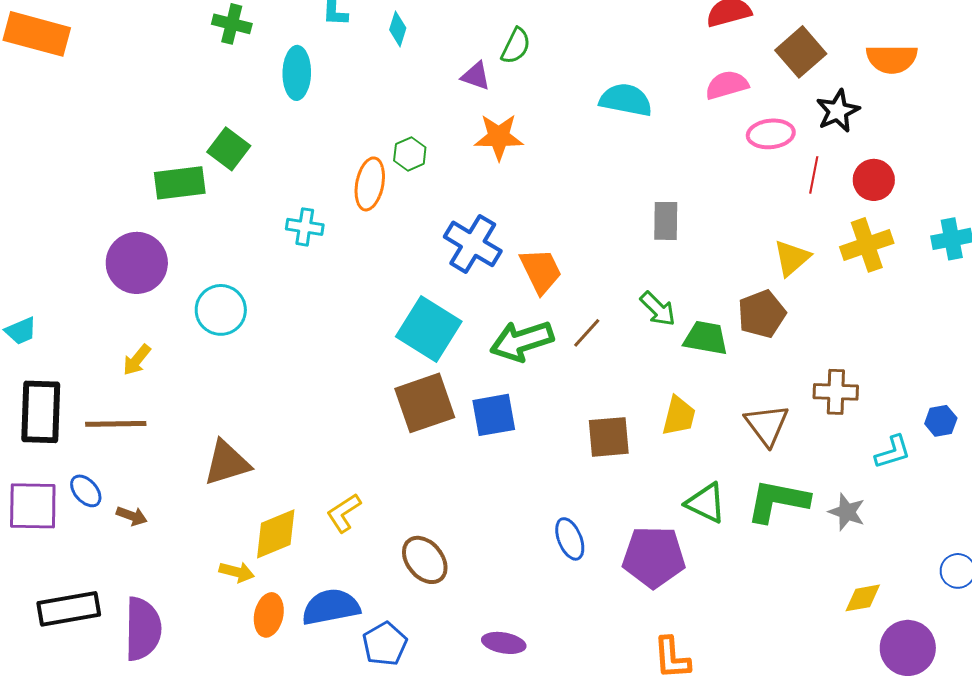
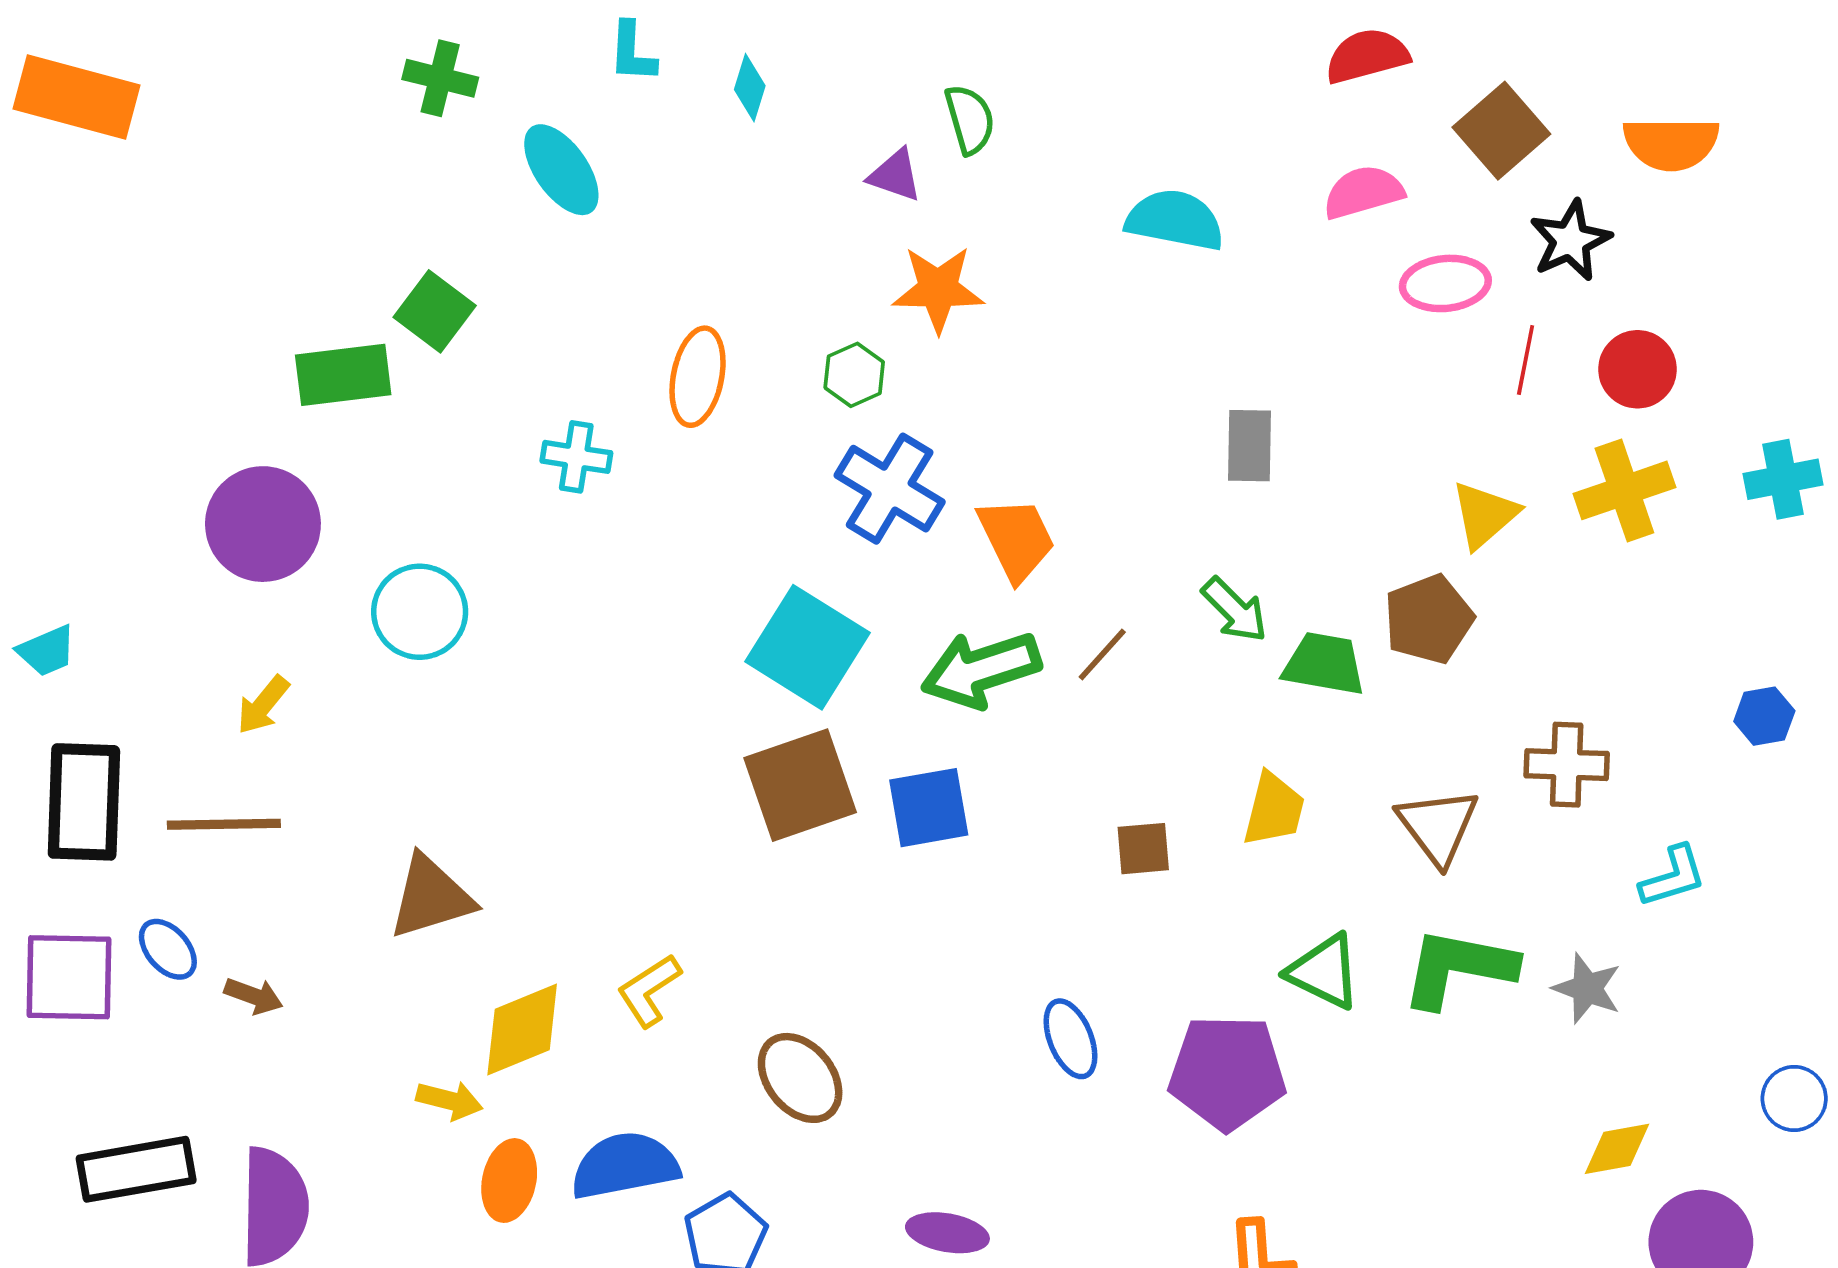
green semicircle: (516, 46) -> (970, 119), turned -42
cyan ellipse: (297, 73) -> (561, 170), turned -36
green hexagon: (410, 154) -> (854, 375), moved
blue hexagon: (941, 421) -> (1764, 716), moved
brown square: (609, 437) -> (1143, 849), size x0.7

